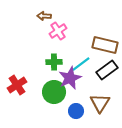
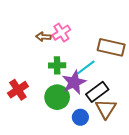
brown arrow: (44, 16) -> (43, 37), moved
black rectangle: (107, 70) -> (97, 92), moved

